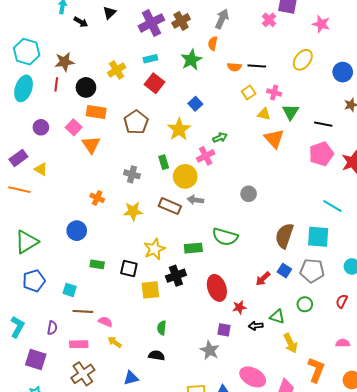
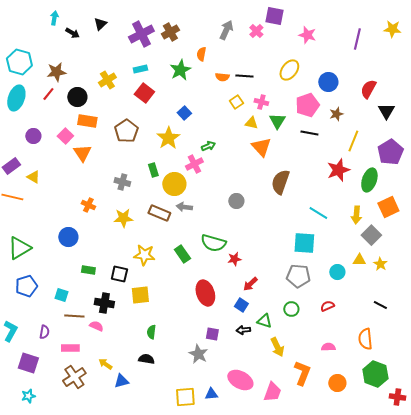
gray arrow: (222, 19) -> (226, 30), moved
red line: (56, 84) -> (48, 94), turned 32
pink pentagon: (321, 154) -> (307, 105), moved
brown semicircle: (284, 236) -> (280, 182), moved
green rectangle: (193, 248) -> (182, 254), turned 60
yellow star: (154, 249) -> (144, 255), turned 30
blue square: (284, 271) -> (241, 305), moved
black cross: (176, 276) -> (104, 303), moved, turned 30
red semicircle: (342, 301) -> (327, 306), turned 40
red star: (239, 307) -> (234, 259), moved
yellow arrow: (115, 342) -> (105, 364), moved

